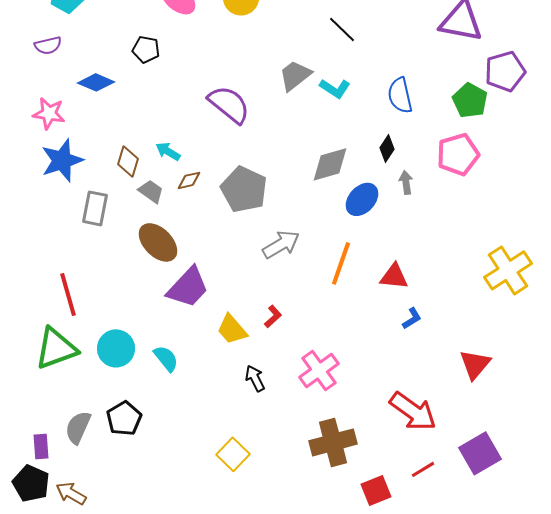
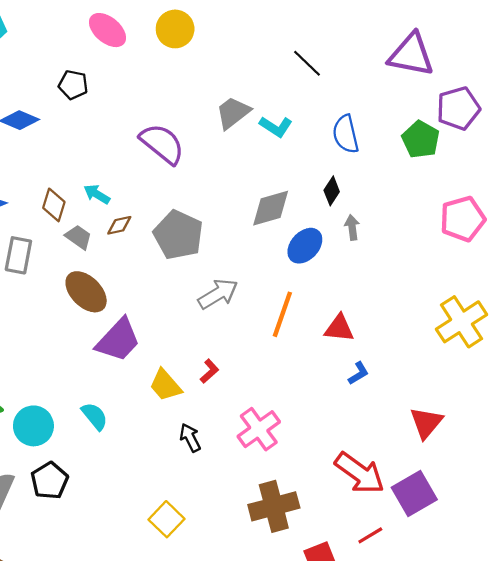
black line: (342, 29) -> (307, 63), moved
pink pentagon: (458, 154) -> (463, 219), moved
cyan circle: (116, 348) -> (33, 426), moved
purple square: (480, 453) -> (414, 493), moved

